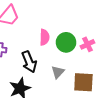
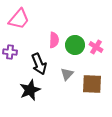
pink cross: (87, 44) -> (96, 47), turned -32

